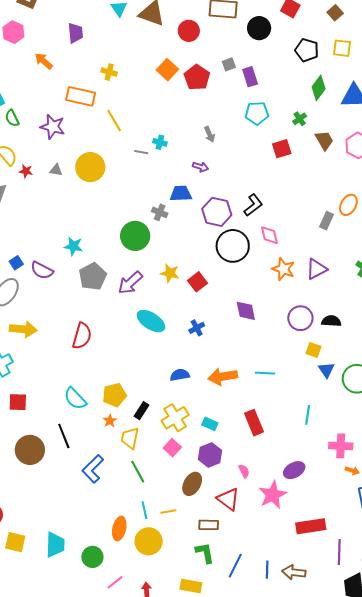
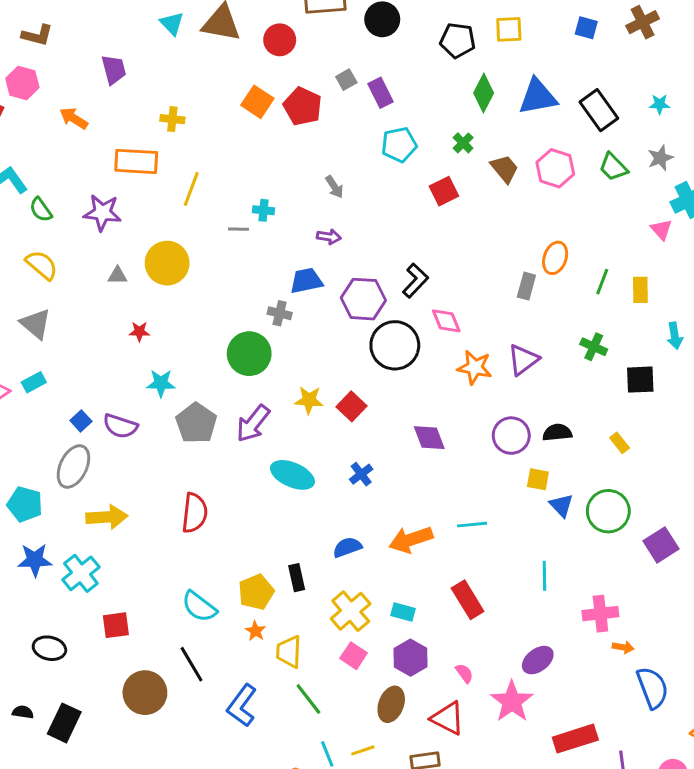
yellow line: (114, 120) -> (191, 189), turned 60
red star: (26, 171) -> (139, 332), moved
black rectangle: (141, 411) -> (297, 578), moved, turned -36

